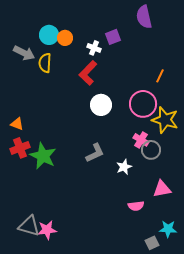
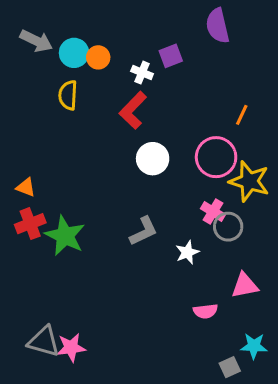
gray arrow: (24, 53) -> (36, 41), moved

